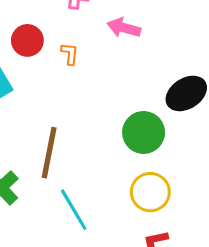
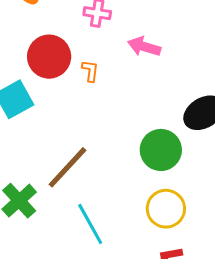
red circle: (27, 40) -> (49, 57), size x1.4
brown line: (49, 153) -> (68, 167), turned 30

